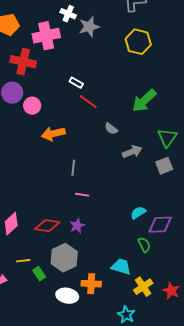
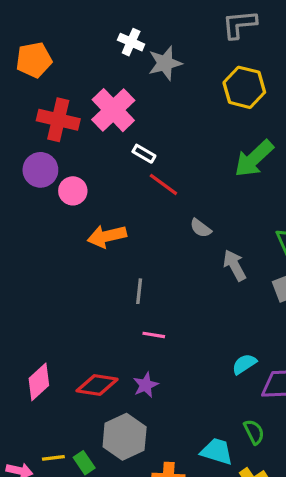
pink cross: (46, 36) -> (113, 110), moved, turned -32
green arrow: (144, 101) -> (254, 159), moved
gray arrow: (132, 152) -> (235, 265), turned -96
green semicircle: (144, 245) -> (254, 432), moved
yellow line: (23, 261) -> (53, 458), moved

